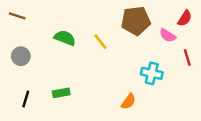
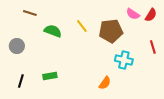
brown line: (17, 16) -> (30, 13), moved
brown pentagon: (136, 21) -> (111, 31), moved
pink semicircle: (168, 35) -> (133, 14), moved
yellow line: (100, 42) -> (82, 26), moved

